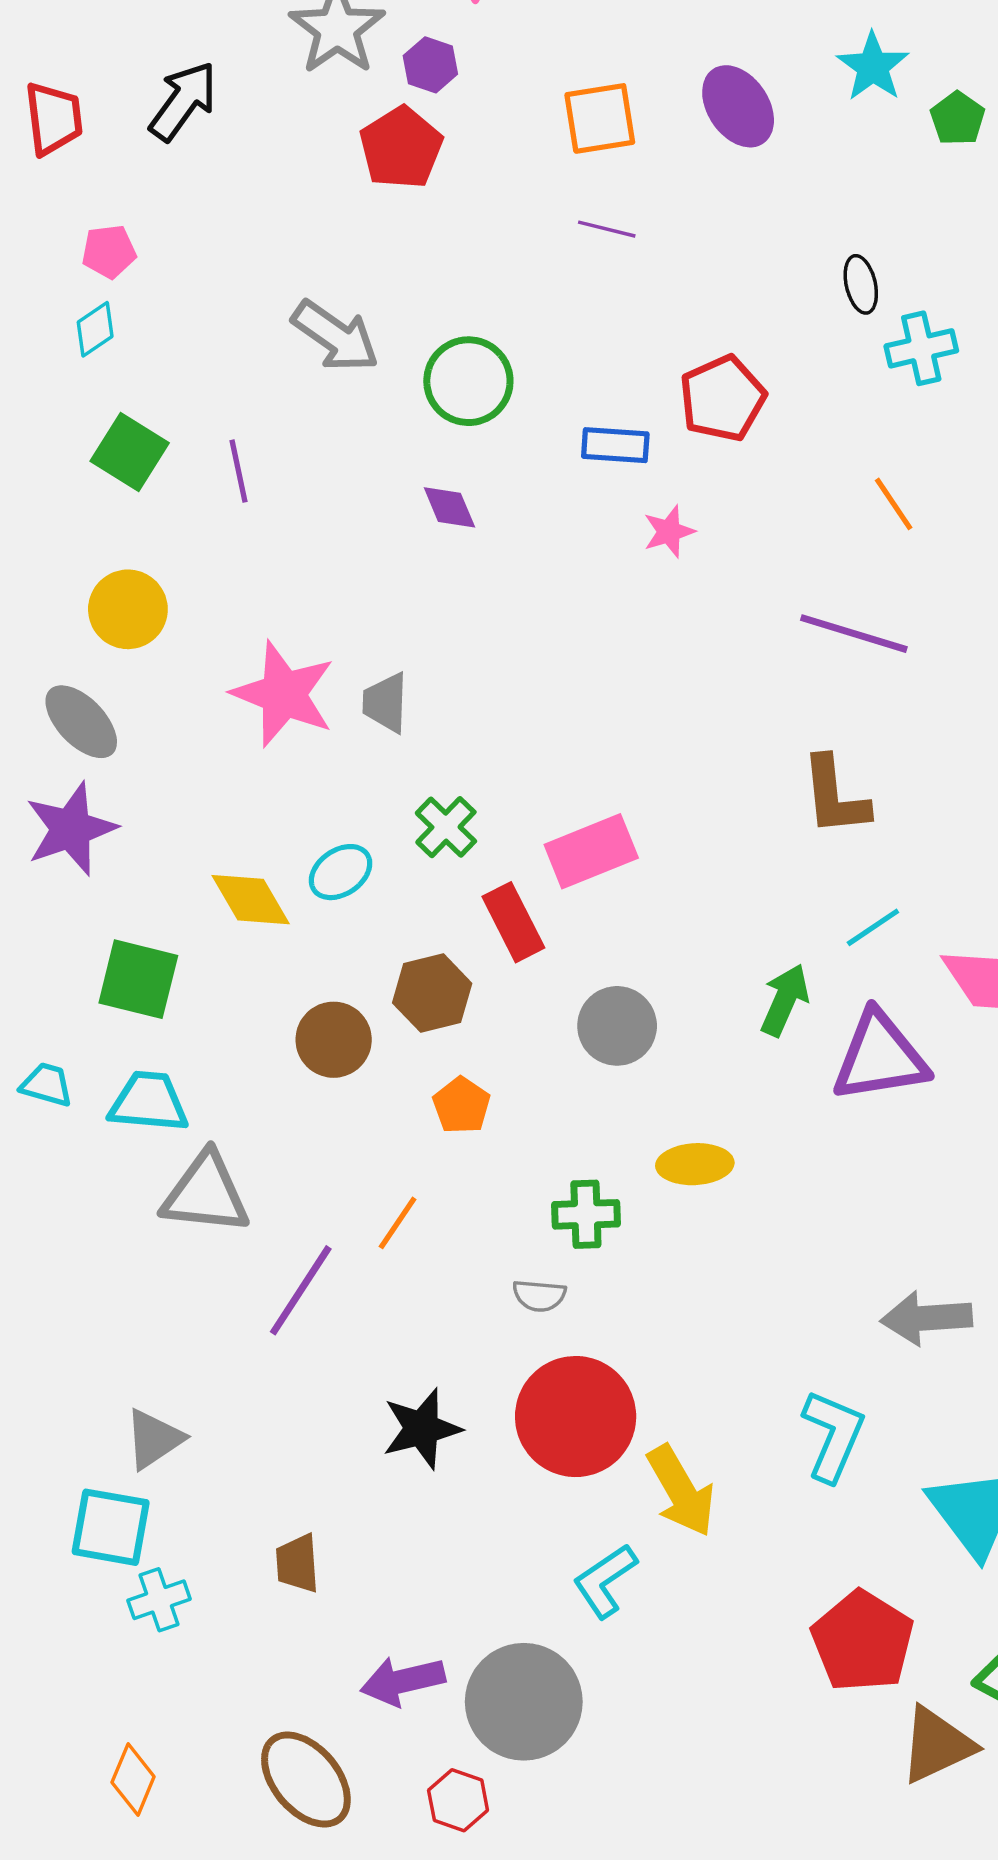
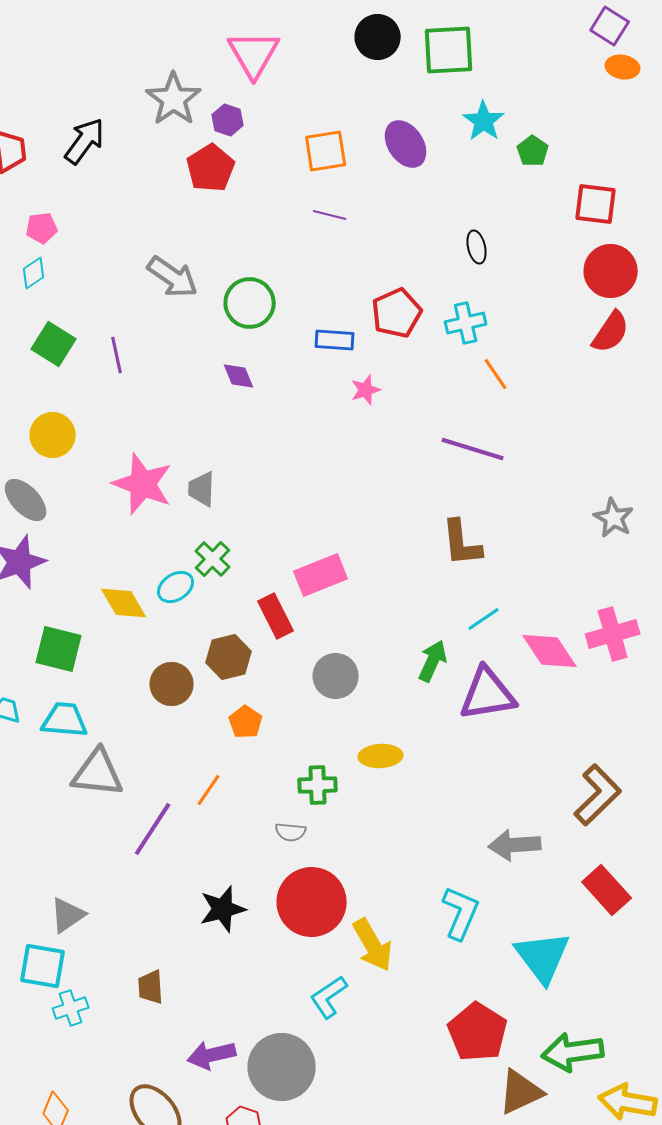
cyan cross: (921, 348) -> (466, 323), moved
green cross: (446, 827) -> (213, 559), moved

